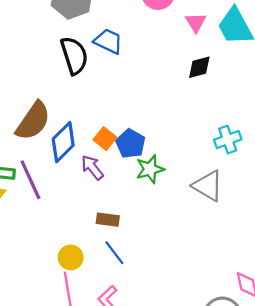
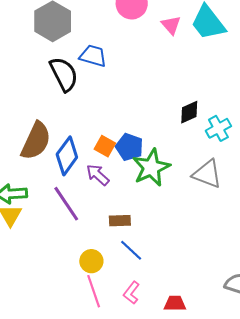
black diamond: (199, 67) -> (189, 112), moved
green star: (150, 169) -> (151, 167), size x1.4
purple line: (30, 180) -> (66, 204), moved

